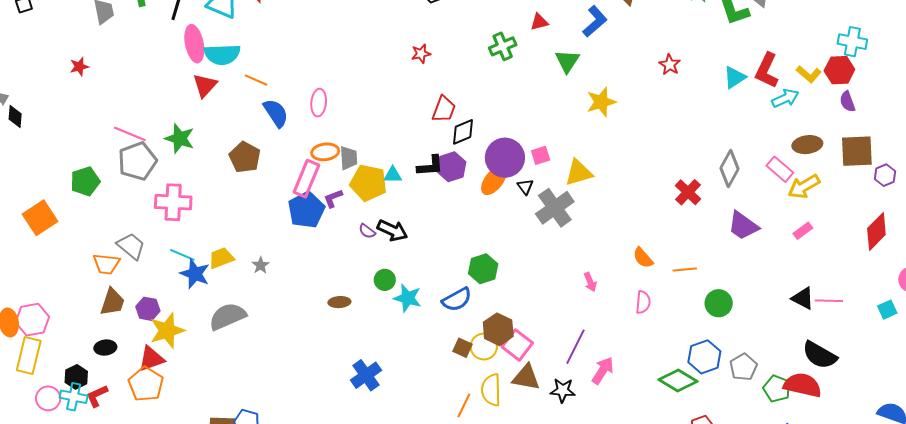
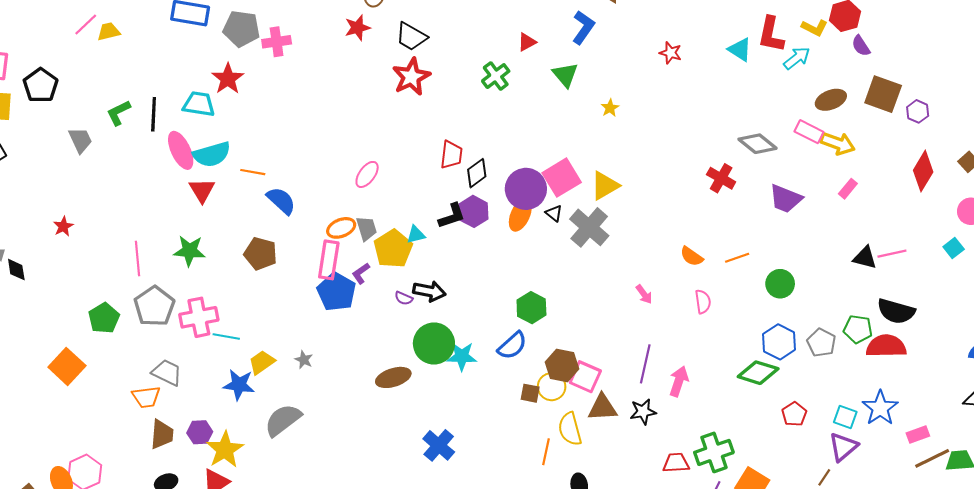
red star: (421, 54) -> (411, 77), moved, size x1.8
red star: (79, 67) -> (63, 226), moved
cyan triangle: (735, 77) -> (740, 49), turned -40
yellow star: (601, 102) -> (610, 108), size x0.6
pink ellipse: (319, 103) -> (367, 174), moved, turned 44
pink line: (130, 134) -> (138, 259), turned 76
brown square: (857, 151) -> (883, 94), turned 36
pink square: (541, 155) -> (562, 178), size x1.8
gray pentagon: (137, 161) -> (154, 306), moved
gray diamond: (730, 168) -> (757, 144), turned -66
yellow pentagon: (368, 183) -> (393, 249), turned -30
yellow arrow: (804, 186) -> (838, 143), turned -116
cyan line: (182, 255) -> (226, 336), moved
green circle: (385, 280) -> (434, 343), size x1.8
brown ellipse: (339, 302) -> (393, 377), size x1.5
green pentagon: (777, 389) -> (858, 329), moved

